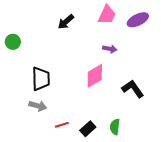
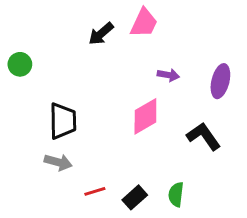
pink trapezoid: (107, 15) -> (144, 23), moved
purple ellipse: (138, 20) -> (220, 81), moved, turned -50

